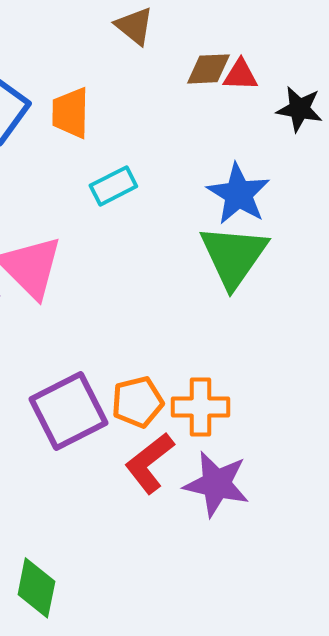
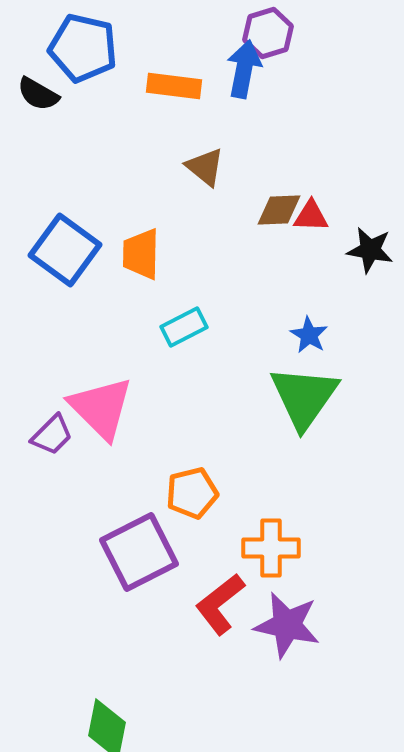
blue star: (238, 194) -> (309, 335), size x0.6
orange pentagon: (137, 402) -> (192, 493), moved

